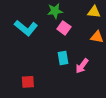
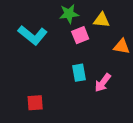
yellow triangle: (94, 12) -> (102, 20), moved
pink square: (64, 28) -> (80, 35), turned 32

